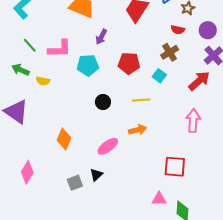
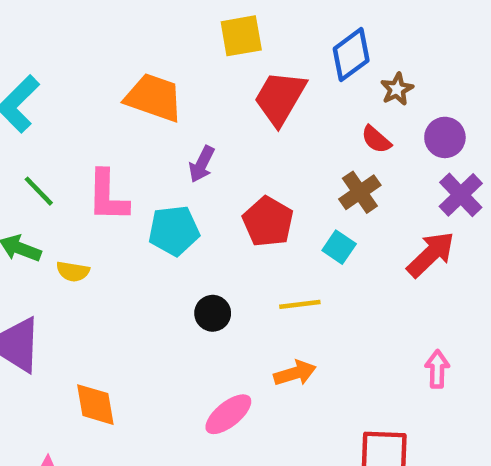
red semicircle: (178, 30) -> (376, 140), turned 32
pink L-shape: (60, 49) -> (108, 196), turned 95
red pentagon: (129, 63) -> (268, 222), turned 30
pink arrow: (193, 121) -> (437, 369), moved, size x0.7
orange diamond: (64, 139) -> (95, 405), moved, turned -30

